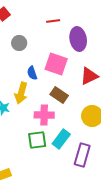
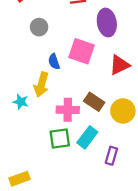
brown rectangle: (59, 95) -> (94, 102), moved
purple rectangle: (82, 155) -> (111, 156), size x0.7

